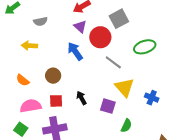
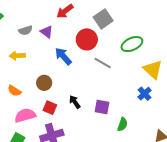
purple triangle: (80, 27) -> (47, 32), moved
yellow triangle: (124, 87) -> (153, 69), moved
blue cross: (152, 98) -> (145, 94), turned 32
red square: (56, 101) -> (50, 108), turned 32

